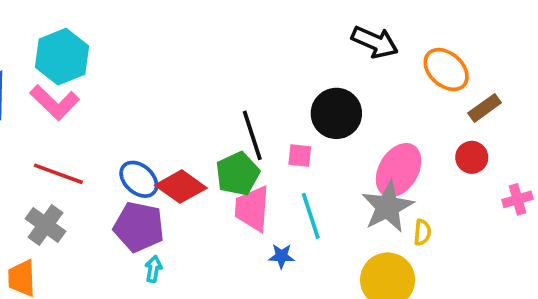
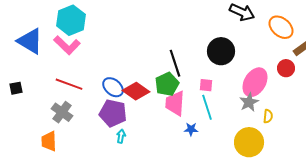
pink square: (300, 155) -> (206, 85), moved
red circle: (472, 157) -> (286, 68), moved
gray star: (388, 207) -> (249, 102), size x0.7

